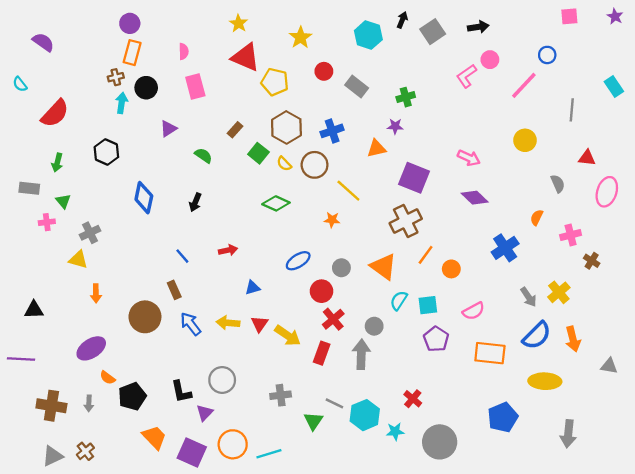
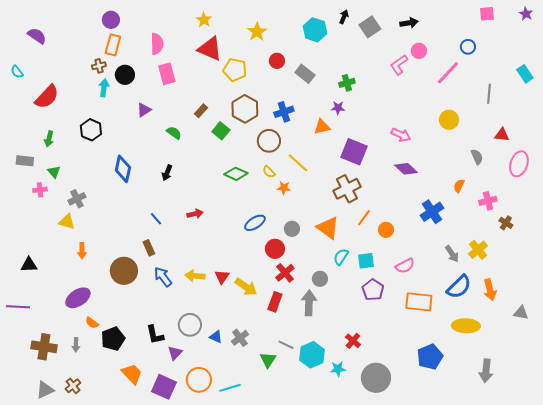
pink semicircle: (184, 51) -> (157, 44), size x1.5
yellow semicircle: (284, 164) -> (269, 172), moved
blue triangle: (253, 288) -> (216, 337), moved, turned 40
gray cross: (281, 395) -> (240, 338), turned -30

